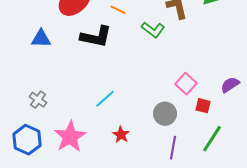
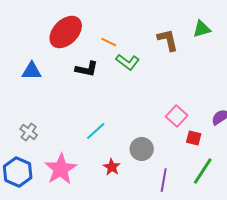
green L-shape: (153, 30) -> (128, 62), moved
black L-shape: (96, 37) -> (87, 69), size x0.7
gray circle: (165, 114) -> (142, 149), moved

